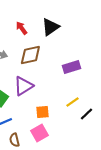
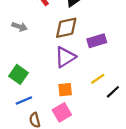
brown diamond: (30, 55) -> (66, 28), moved
purple triangle: (23, 86) -> (65, 57), moved

